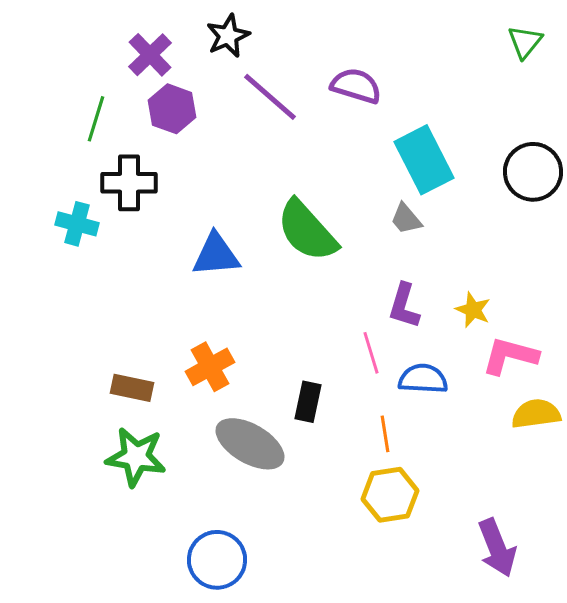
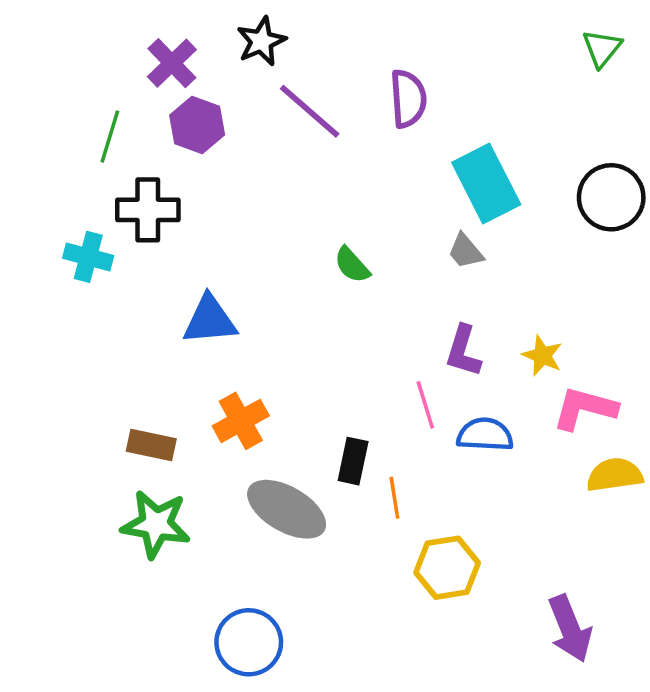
purple semicircle: (356, 86) -> (408, 99), turned 69
green semicircle: (307, 231) -> (352, 265), size x0.5
blue triangle: (216, 255) -> (210, 320), moved
orange line: (385, 434) -> (394, 498), moved

